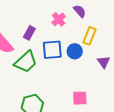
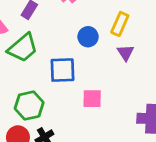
yellow rectangle: (90, 36) -> (120, 24), moved
blue square: (52, 50) -> (62, 70), moved

